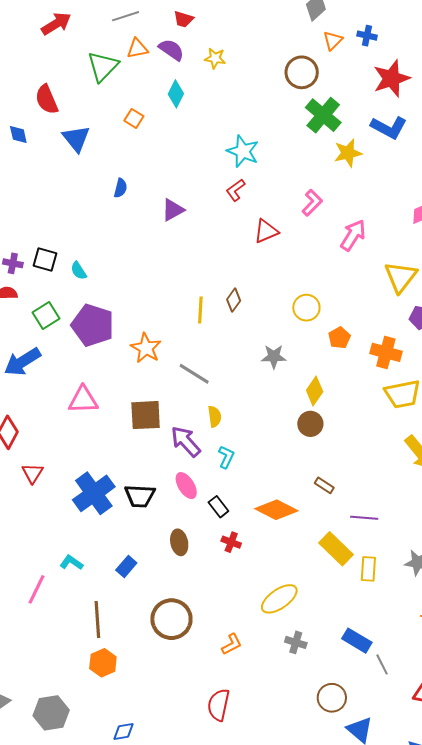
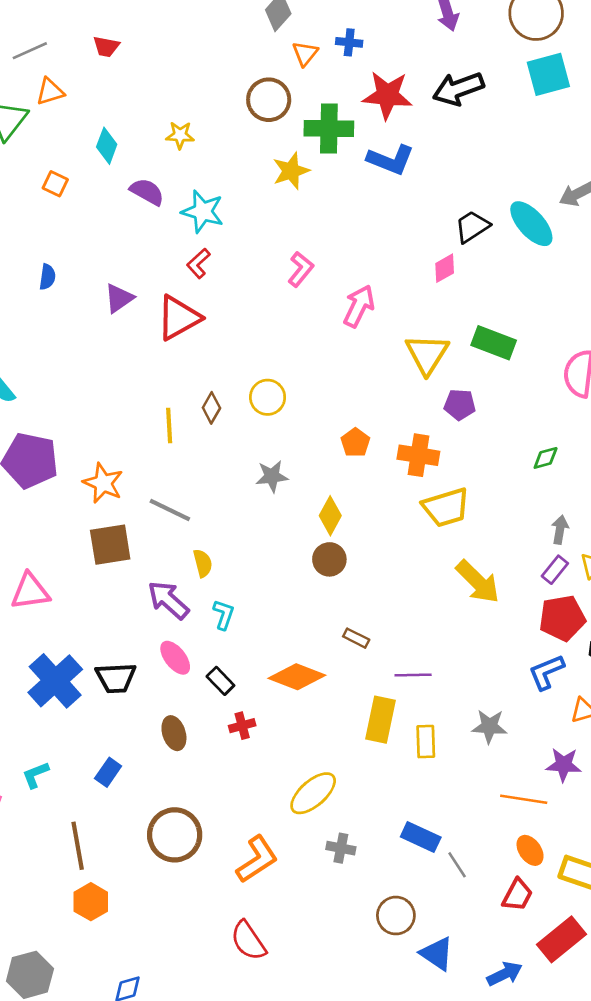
purple semicircle: (171, 50) -> (147, 192), moved
yellow star: (215, 58) -> (180, 135), moved
red star: (392, 78) -> (387, 95), turned 30
green cross: (323, 115) -> (329, 128), moved, turned -33
yellow star: (348, 153) -> (291, 171), moved
red triangle: (266, 231) -> (179, 318), moved, size x1.4
yellow circle: (306, 308) -> (268, 397), moved
pink triangle: (83, 400) -> (30, 591), moved
brown square: (146, 415) -> (110, 545), moved
red cross: (231, 542) -> (242, 726), turned -30
yellow rectangle: (336, 549) -> (381, 720), turned 64
cyan L-shape: (71, 563) -> (35, 775), turned -50
orange L-shape: (232, 644) -> (257, 859), size x1.6
red semicircle: (219, 705) -> (248, 941), turned -40

